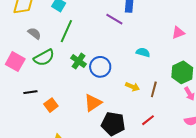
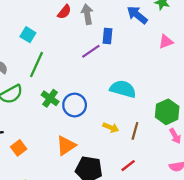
purple line: (114, 19) -> (91, 51), turned -66
pink triangle: (178, 33) -> (166, 42), moved
cyan semicircle: (143, 52) -> (123, 89), size x1.6

